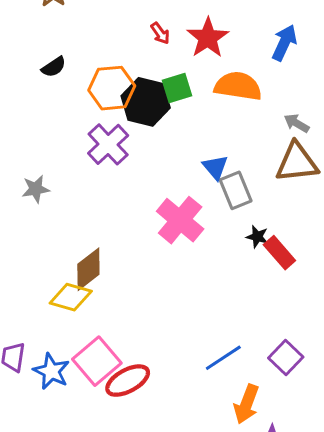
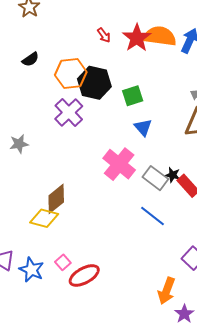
orange semicircle: (238, 86) -> (160, 36), moved
green square: (177, 88) -> (133, 96), moved
gray rectangle: (236, 190) -> (155, 178), moved, turned -30
blue line: (223, 358) -> (152, 216), moved, turned 72
pink square: (97, 361) -> (63, 262), size x0.5

